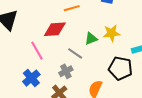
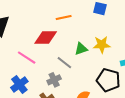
pink line: (37, 51) -> (27, 58), turned -30

